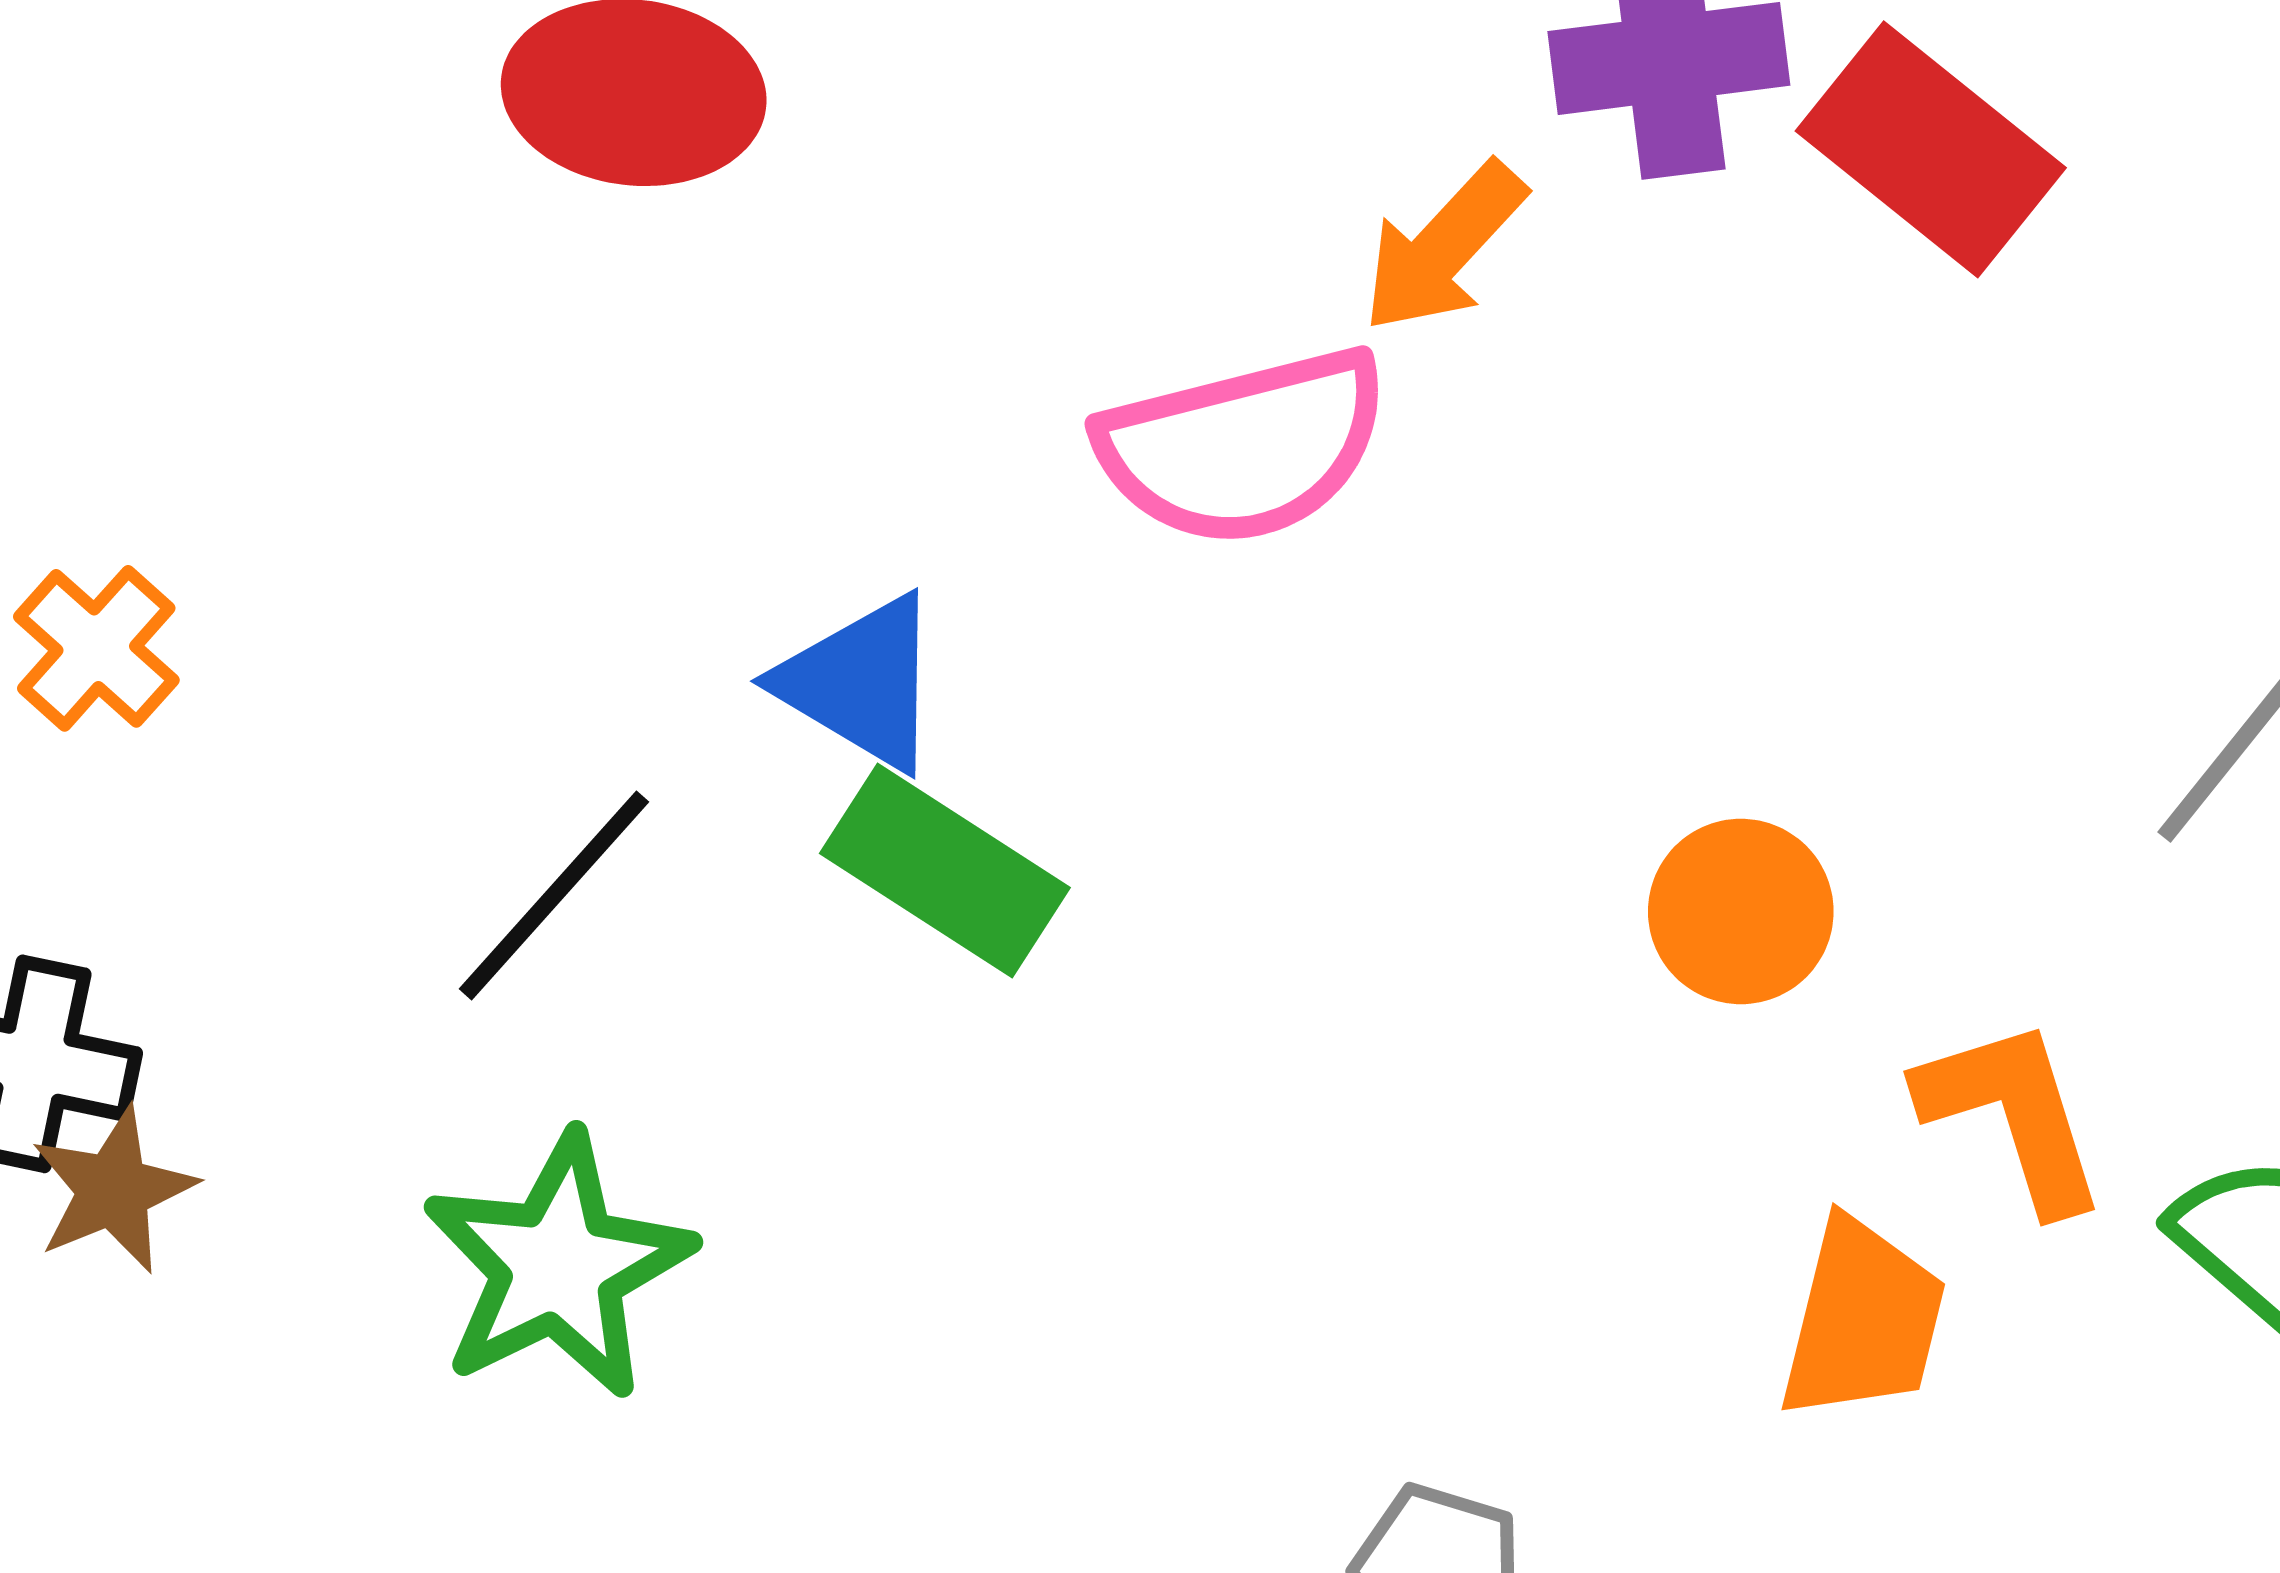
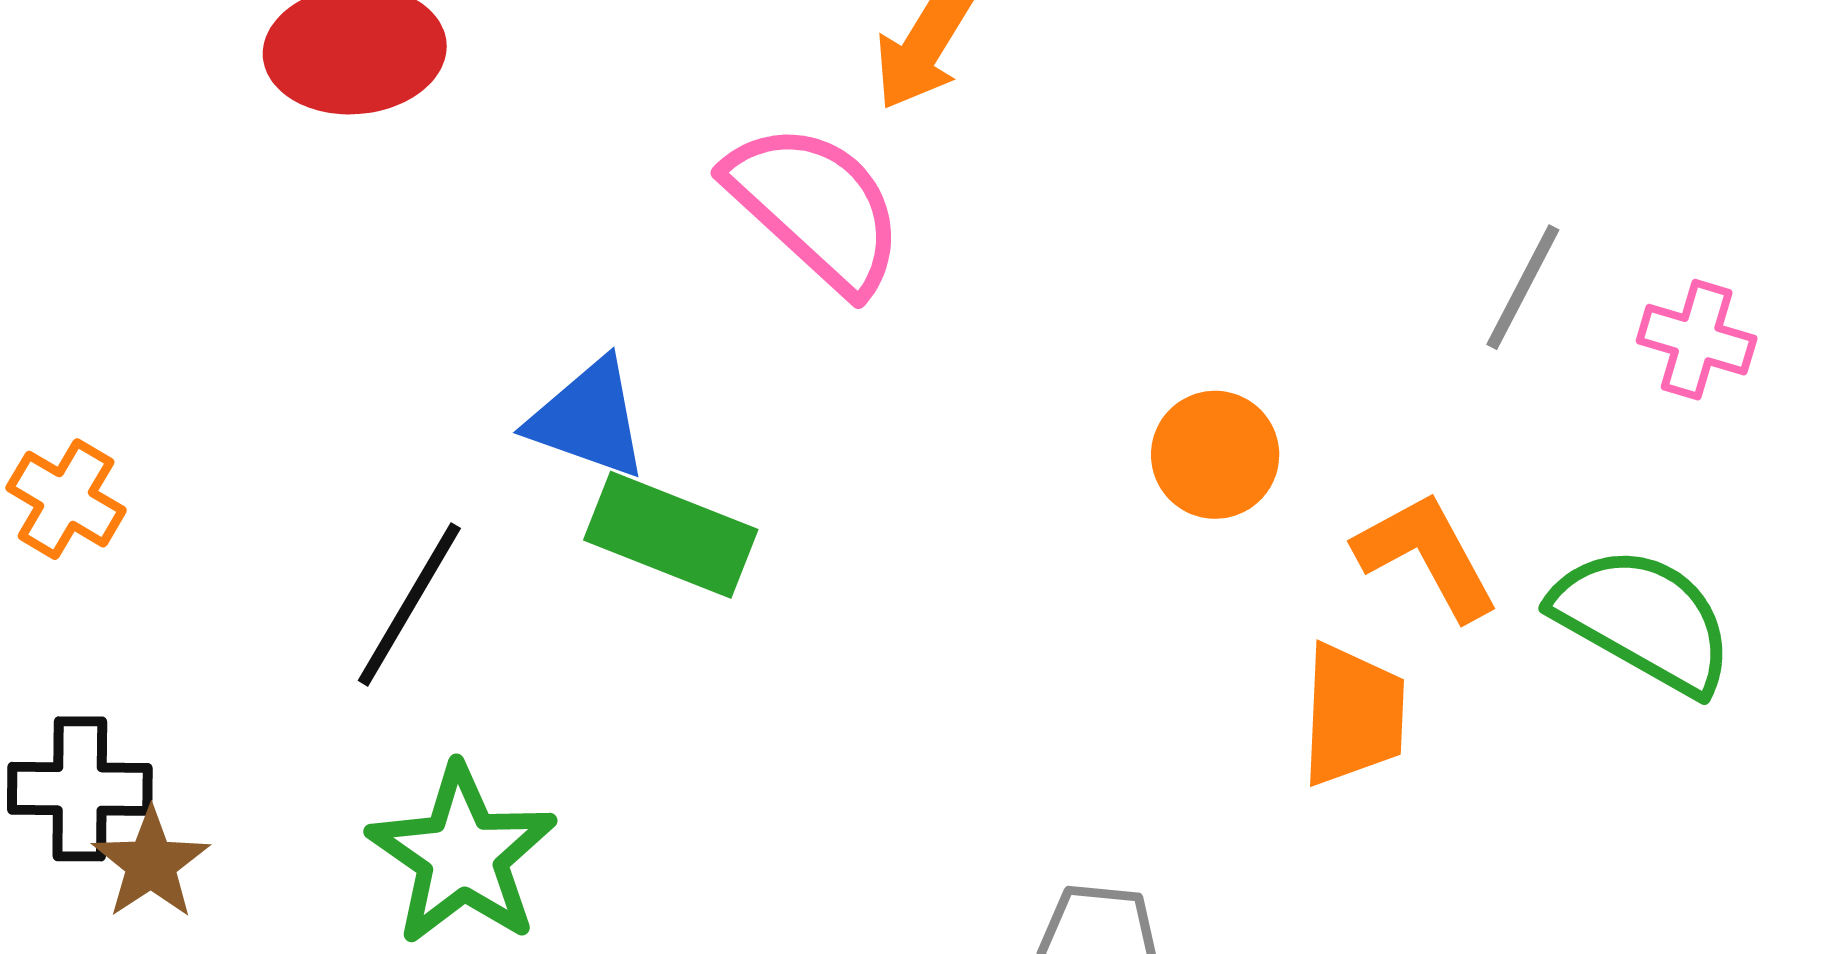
pink semicircle: (1243, 447) -> (815, 207), turned -112

